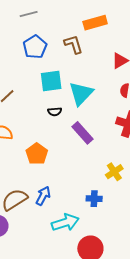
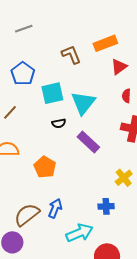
orange rectangle: (95, 23) -> (105, 43), moved
blue pentagon: (35, 47) -> (23, 74), moved

